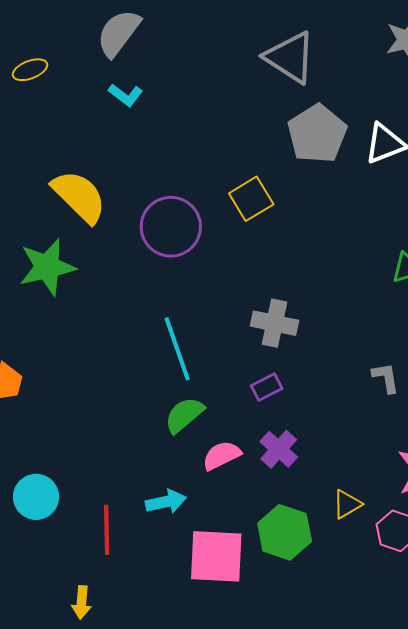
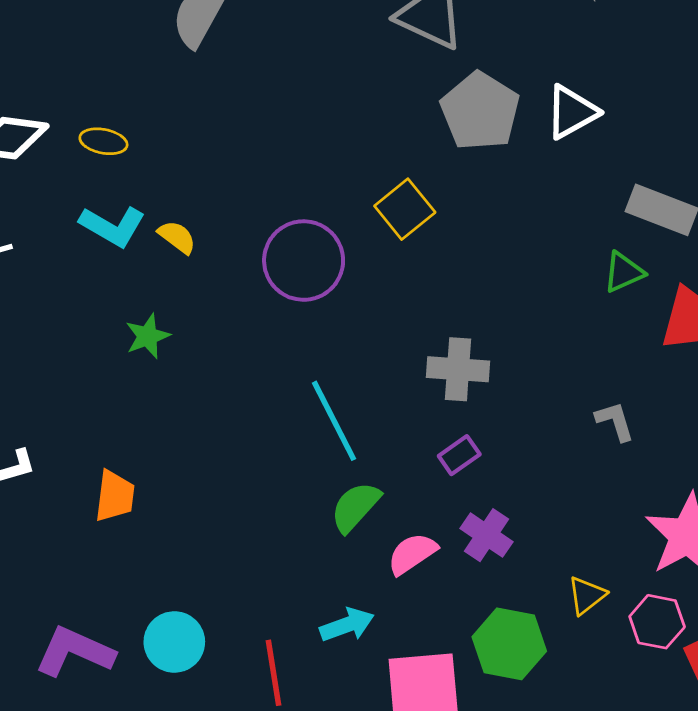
yellow ellipse: (30, 70) -> (103, 141), moved, turned 40
cyan L-shape: (126, 95) -> (113, 226), moved, size x1.4
yellow semicircle: (79, 196) -> (177, 237), size x0.5
green star: (47, 267) -> (148, 336), size x0.6

